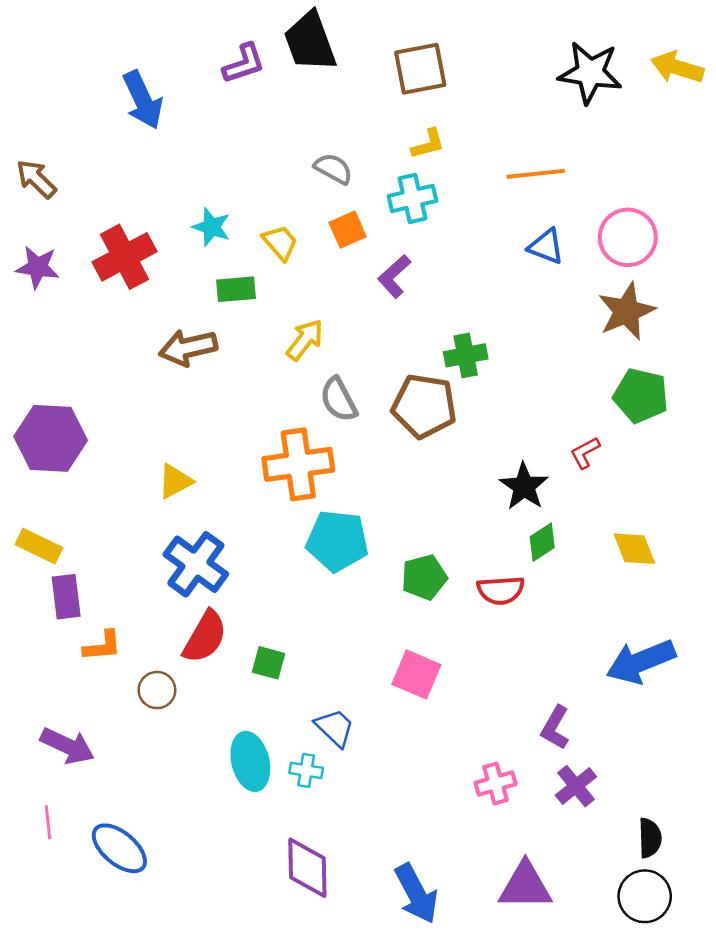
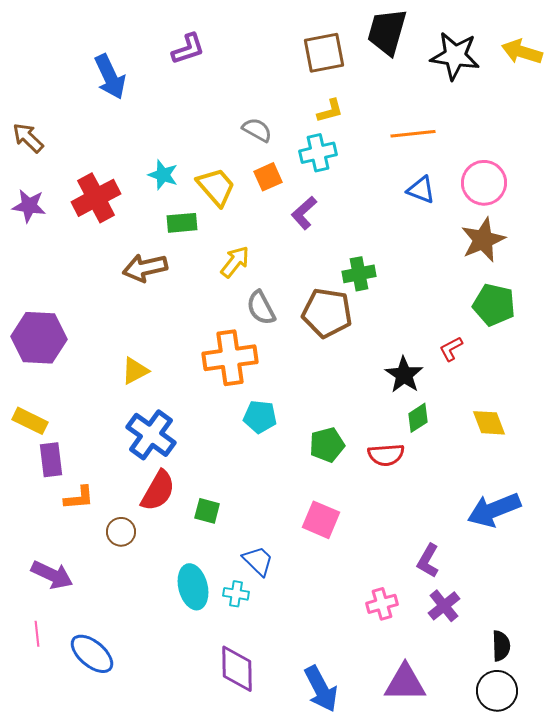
black trapezoid: (310, 42) -> (387, 32), moved, turned 36
yellow trapezoid: (280, 243) -> (216, 187), size x1.4
cyan pentagon: (337, 541) -> (260, 417), size x0.7

